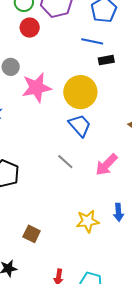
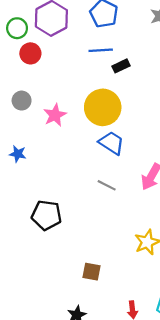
pink star: (37, 88) -> (55, 115), size x0.7

